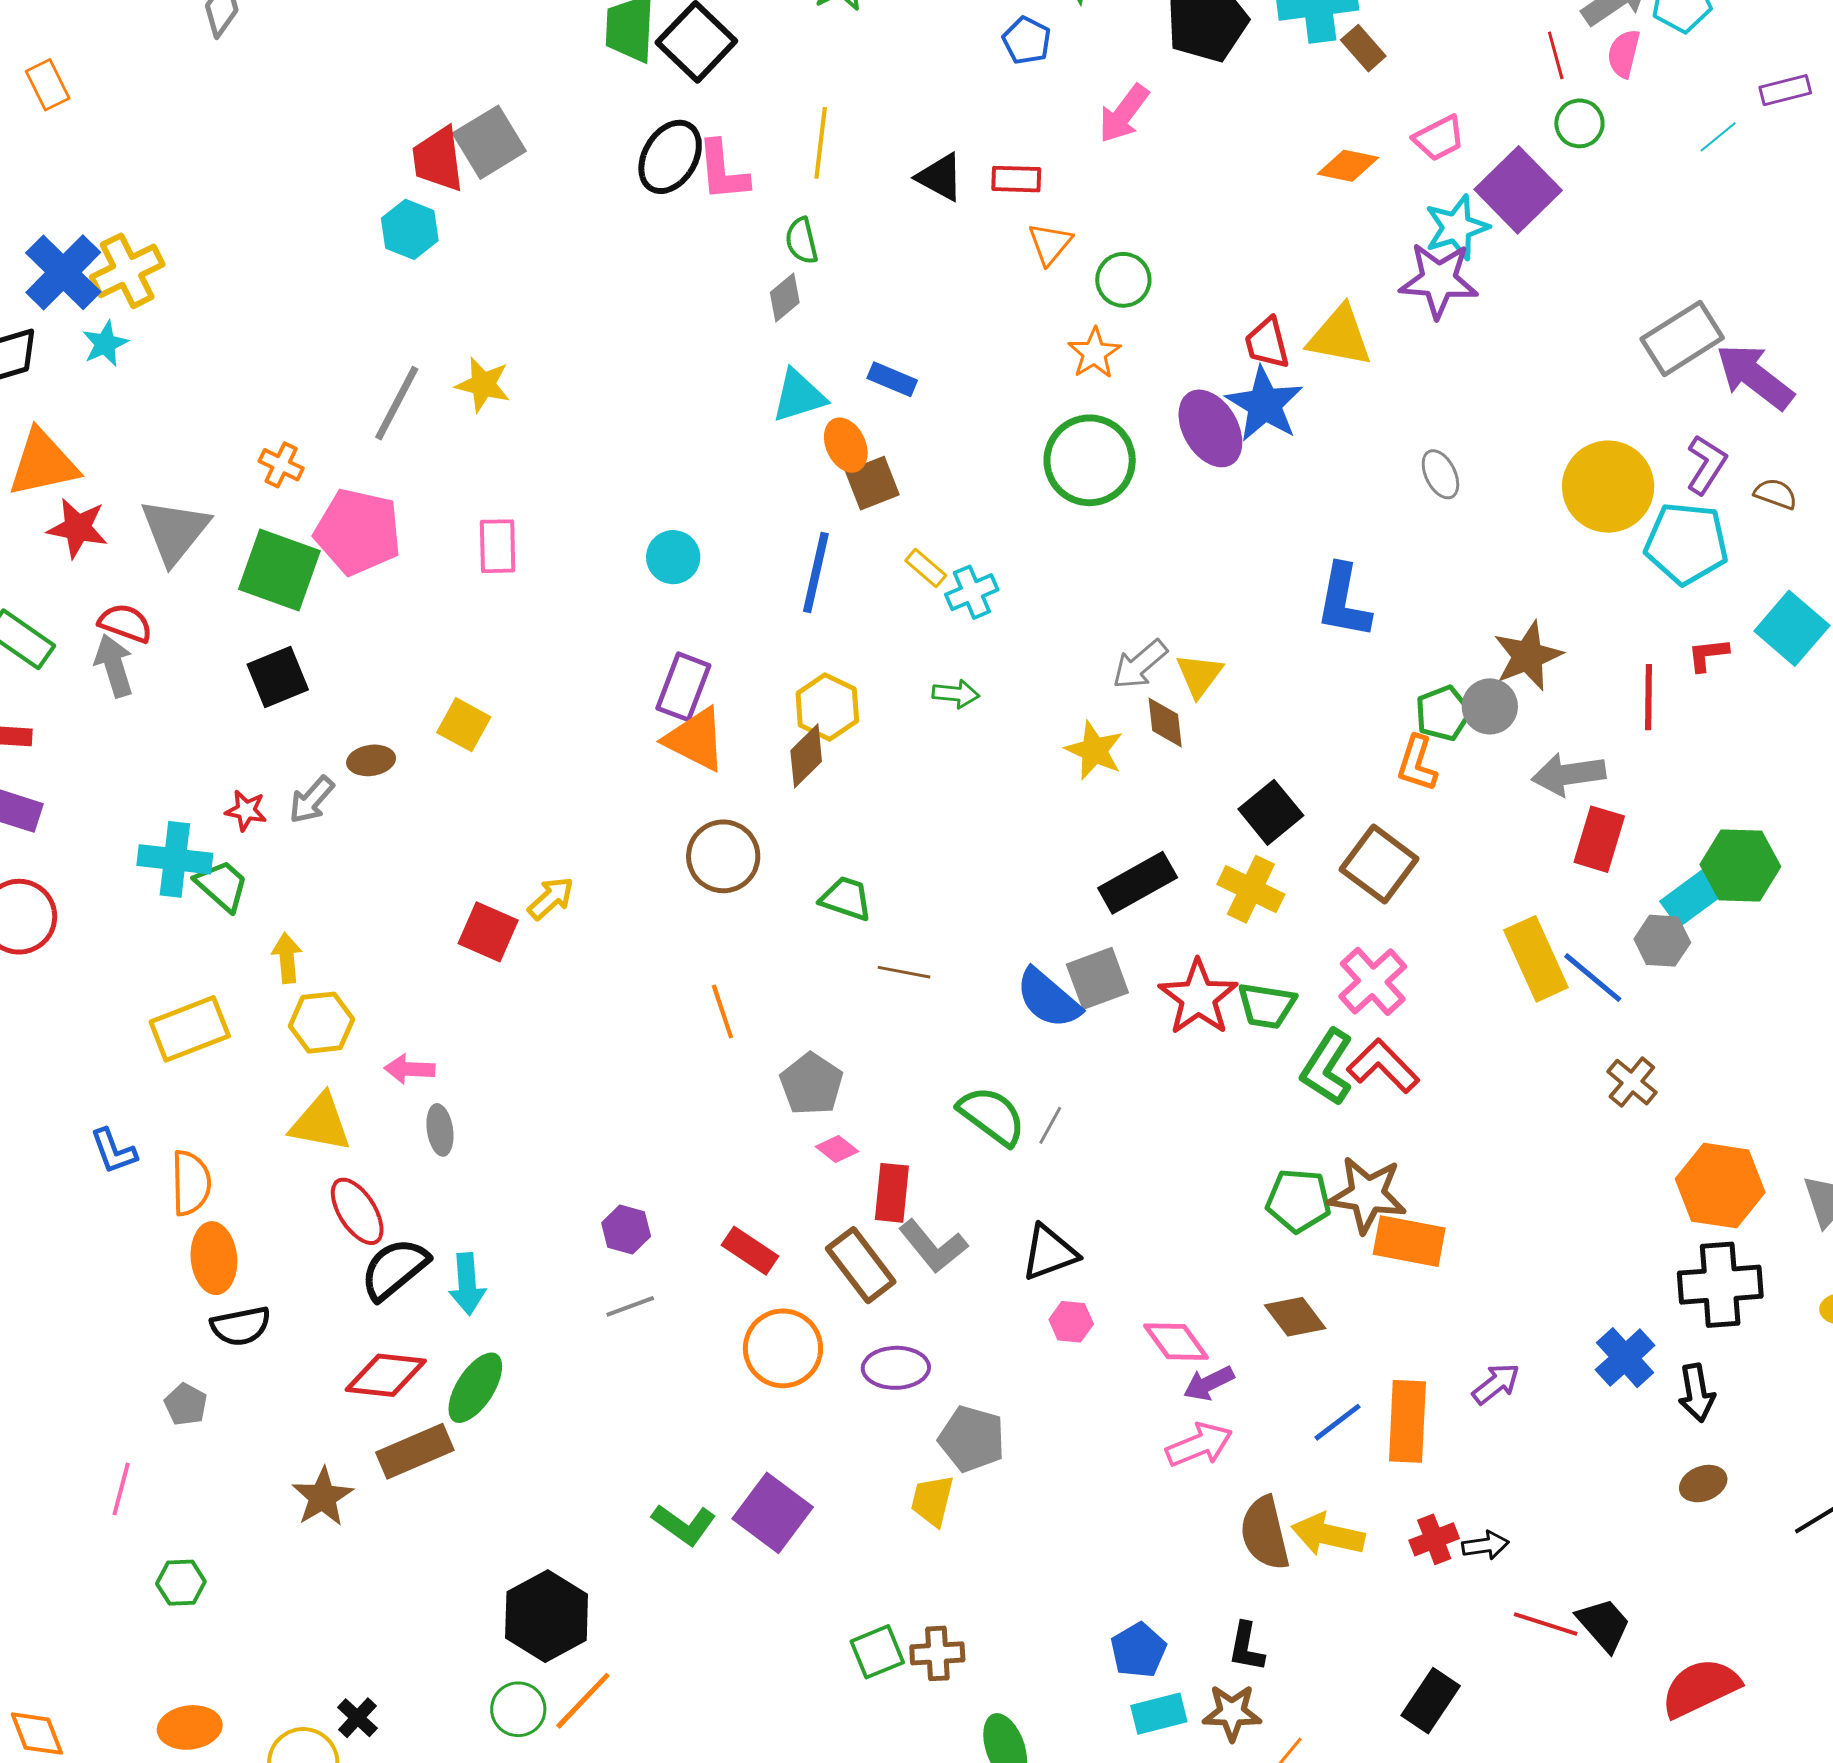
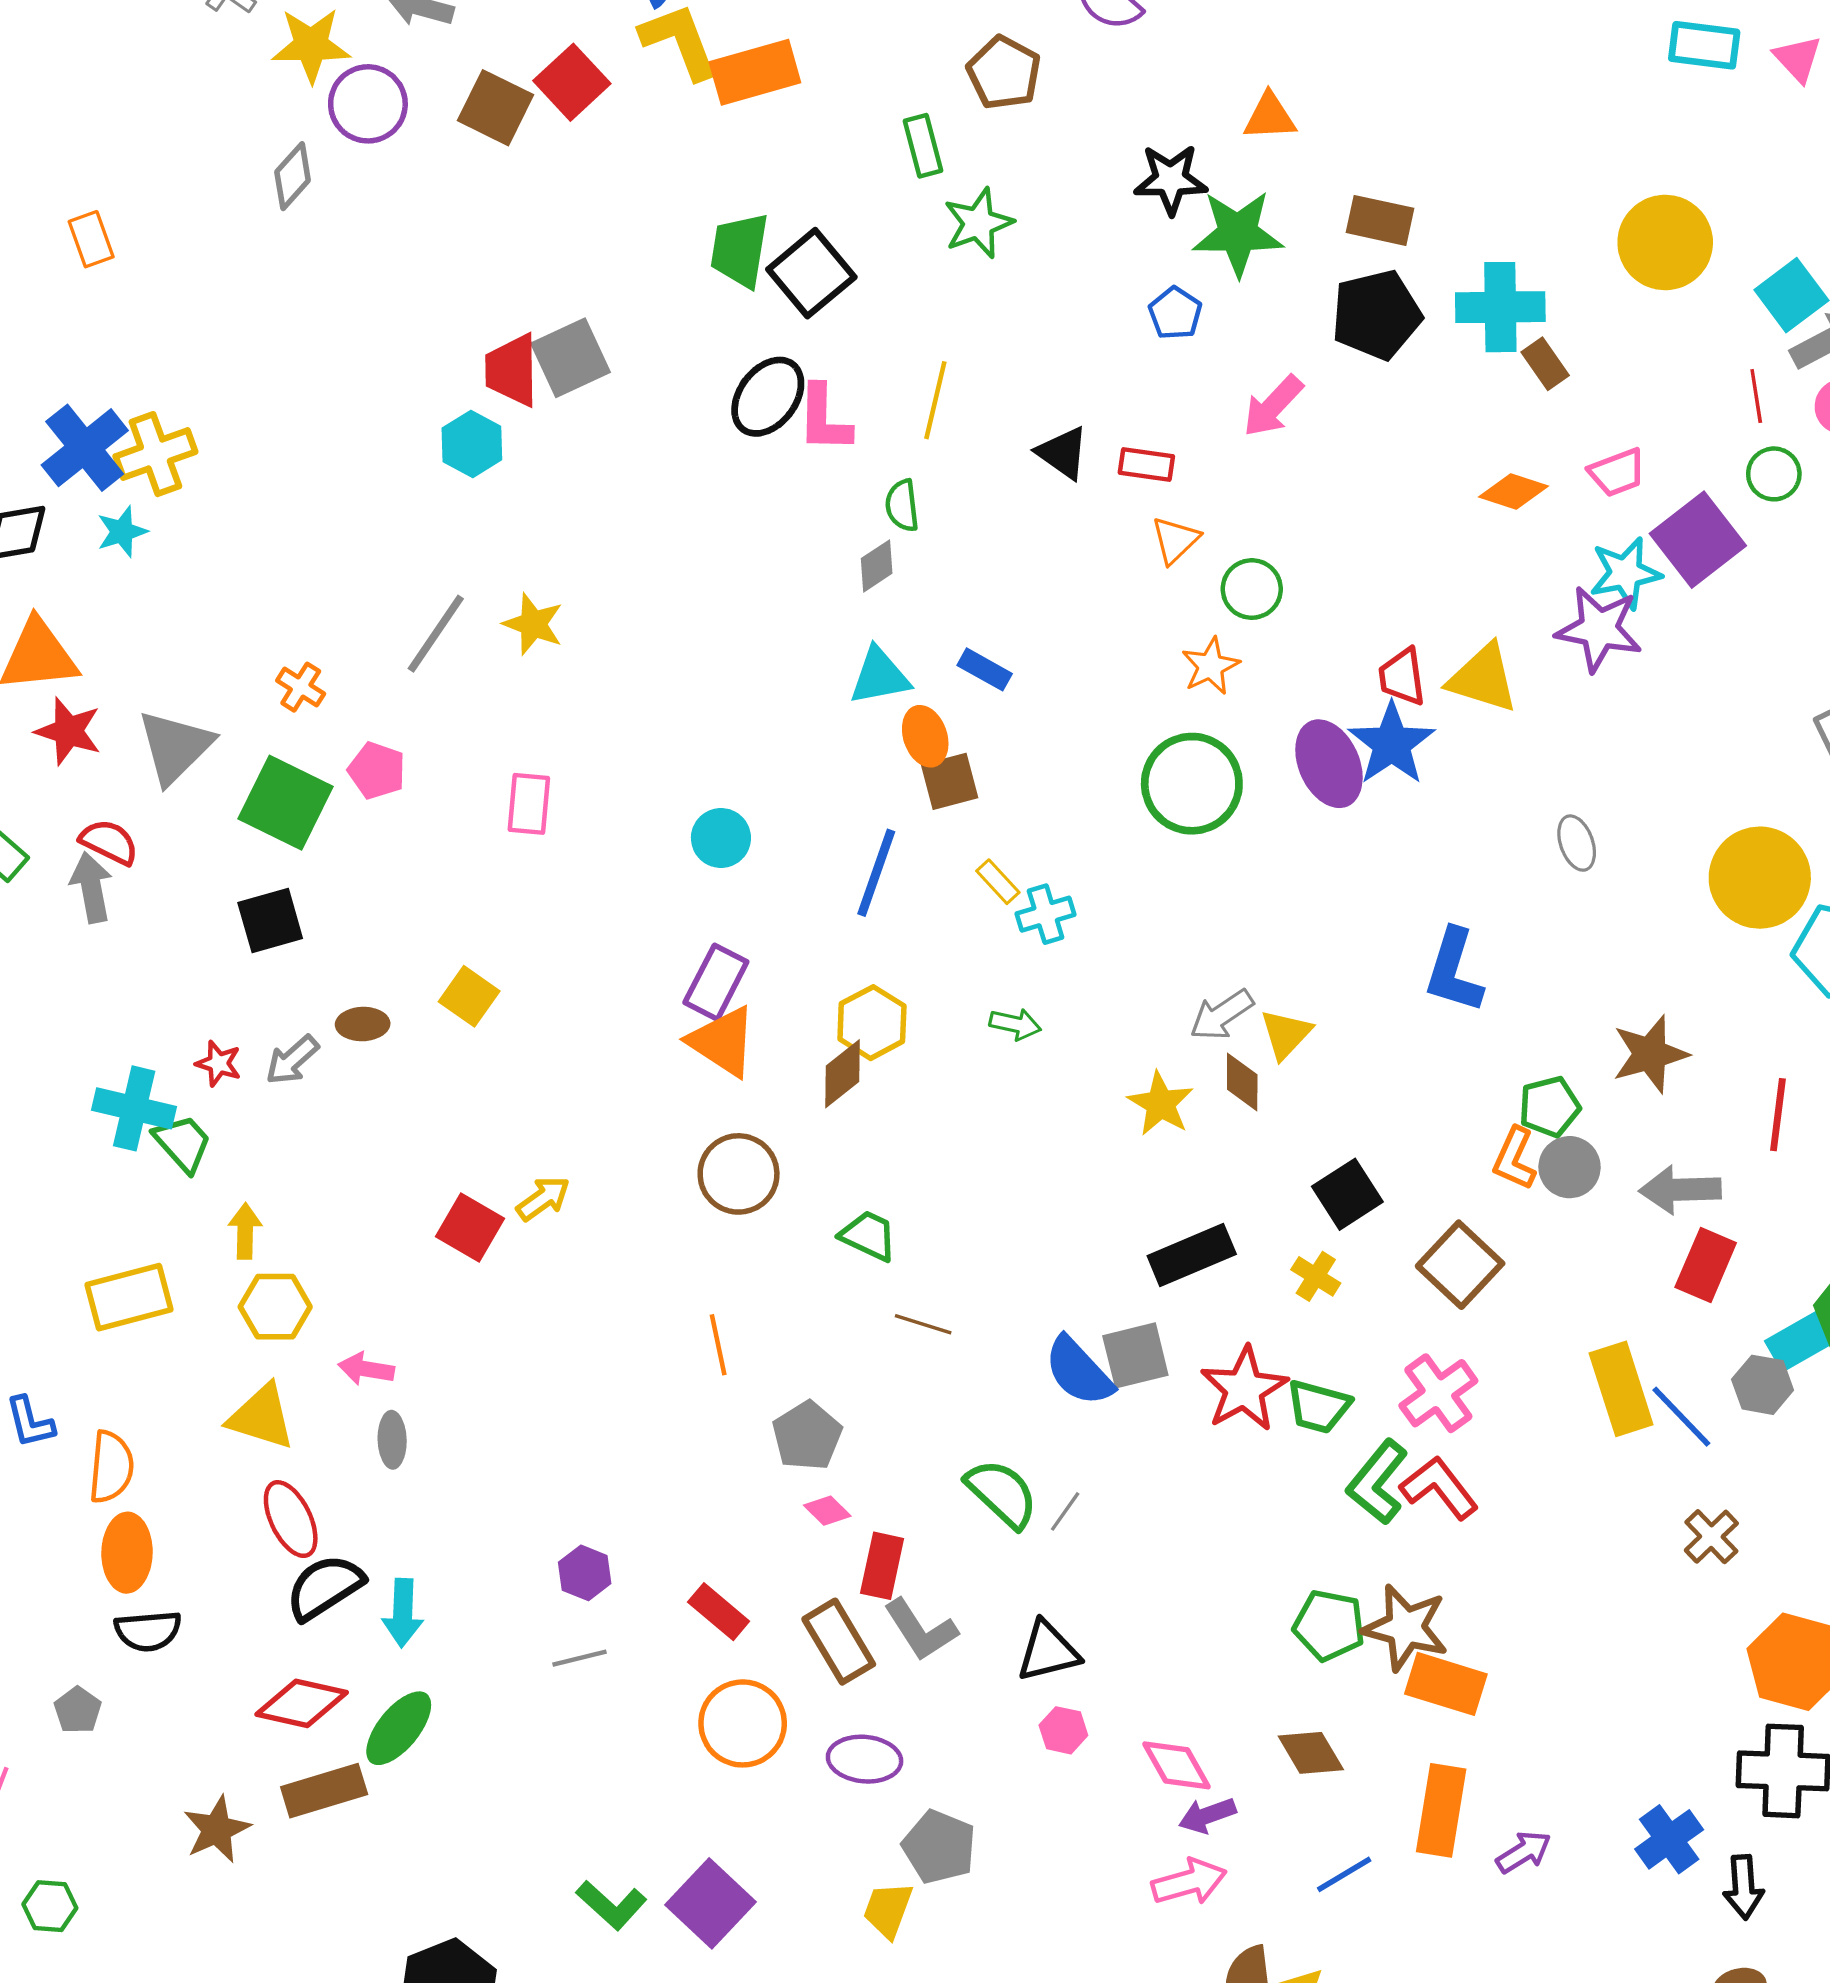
pink pentagon: (358, 532) -> (377, 770), size x0.6
gray circle: (1490, 706) -> (1570, 1167), moved
yellow cross: (1251, 889) -> (1316, 1276), size x0.7
orange rectangle: (1407, 1421) -> (1441, 1810), moved

